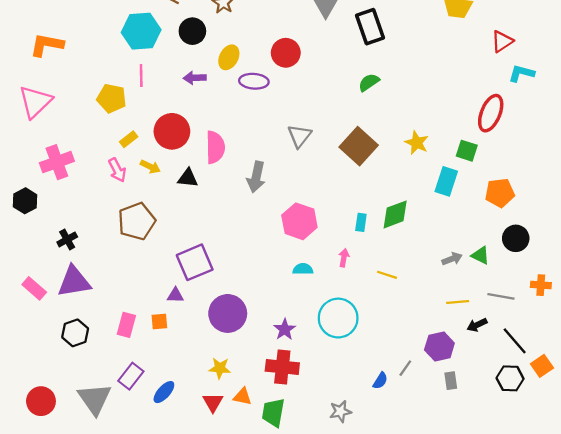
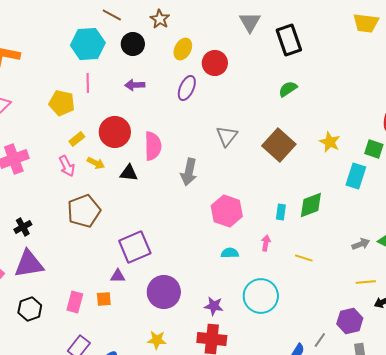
yellow ellipse: (229, 57) -> (183, 49), moved
purple ellipse: (254, 81) -> (187, 88), turned -70
purple star: (285, 329) -> (214, 306), turned -30

